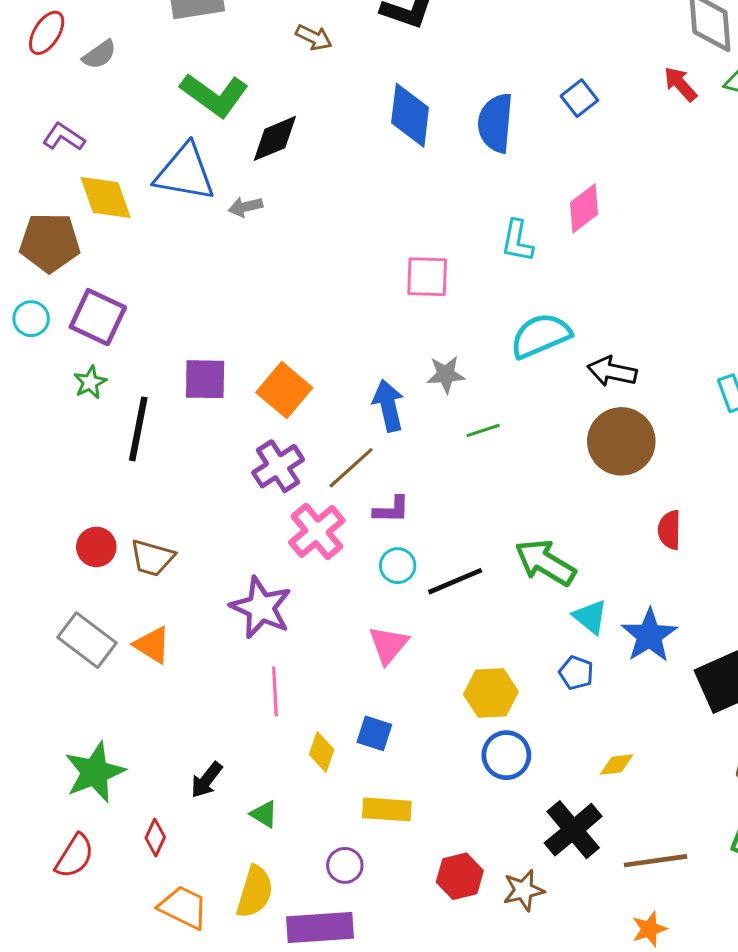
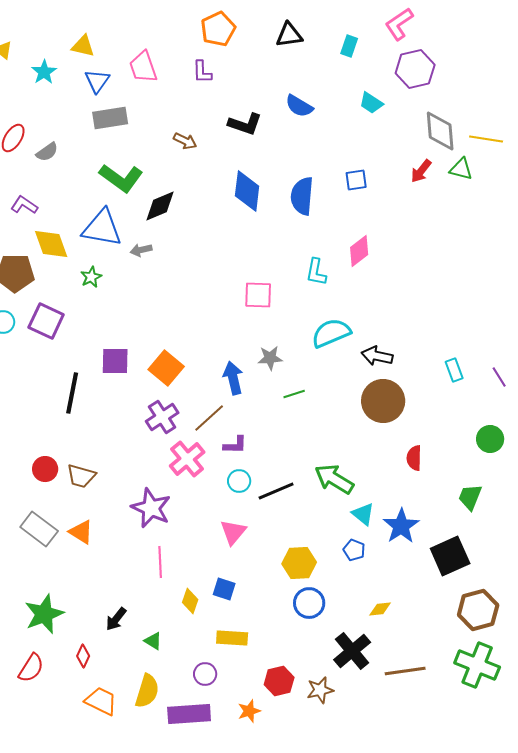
red arrow: (680, 84) -> (421, 171), turned -100
blue square: (579, 98) -> (356, 180), turned 30
green star: (90, 382) -> (91, 277), moved
orange star: (649, 929) -> (249, 711), moved

